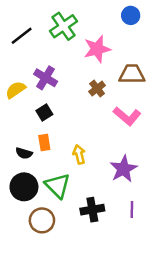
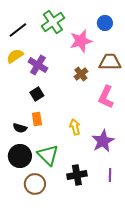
blue circle: (131, 15) -> (105, 23), moved
yellow semicircle: (16, 90) -> (15, 56), moved
pink L-shape: (127, 116) -> (106, 97), turned 75
yellow arrow: (79, 154) -> (75, 127), moved

